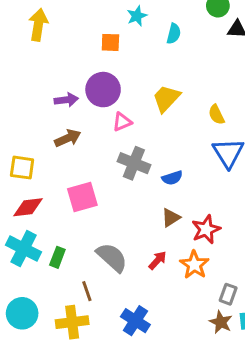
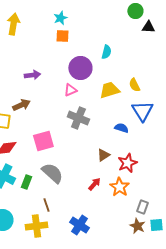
cyan star: (137, 16) -> (60, 18), moved
cyan semicircle: (174, 34) -> (106, 52), moved
purple circle: (103, 90) -> (80, 68), moved
yellow trapezoid: (166, 98) -> (109, 90), moved, turned 30
brown arrow: (68, 138) -> (21, 105), moved
blue semicircle: (172, 178) -> (121, 128), moved, turned -144
gray semicircle: (112, 257) -> (52, 173), moved

